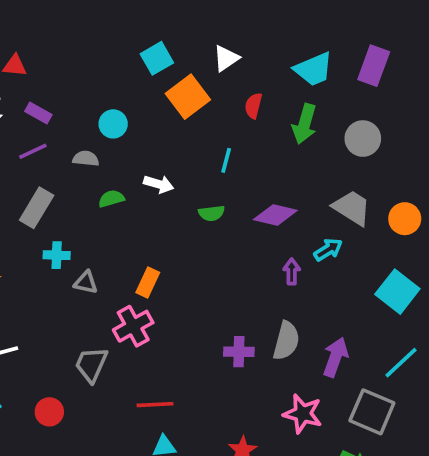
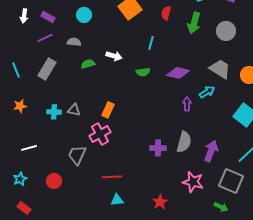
cyan circle: (113, 124) -> (84, 15), moved
cyan cross: (57, 255) -> (54, 112), moved

